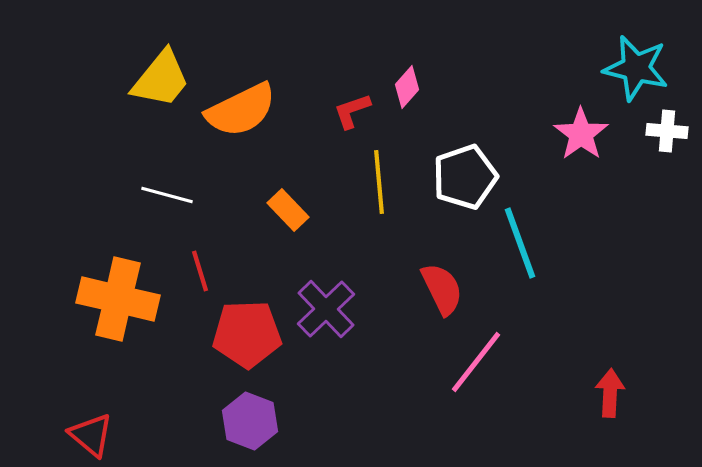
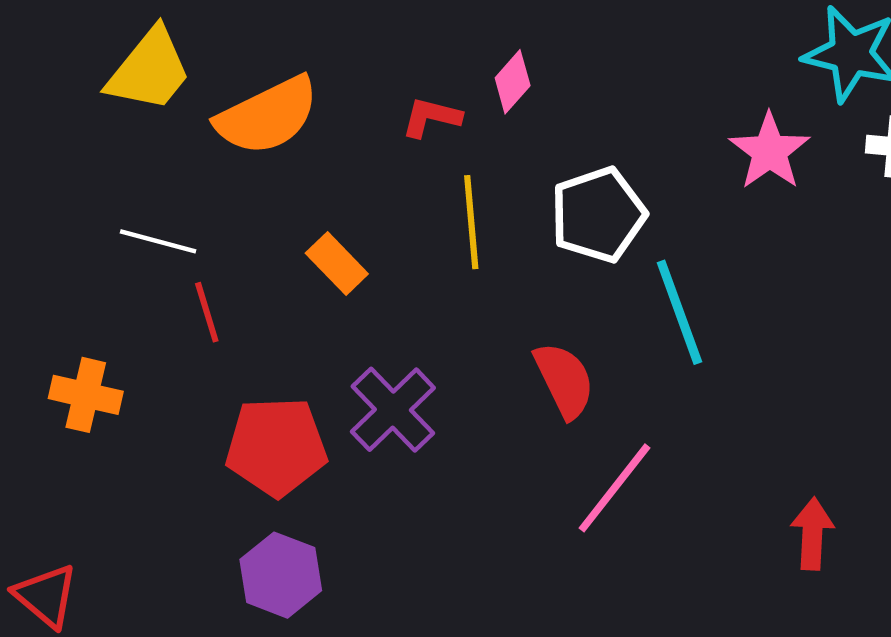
red L-shape: (352, 111) -> (431, 117), turned 33
red line: (200, 271) -> (207, 312), moved
orange cross: (118, 299) -> (86, 395), size x0.6

